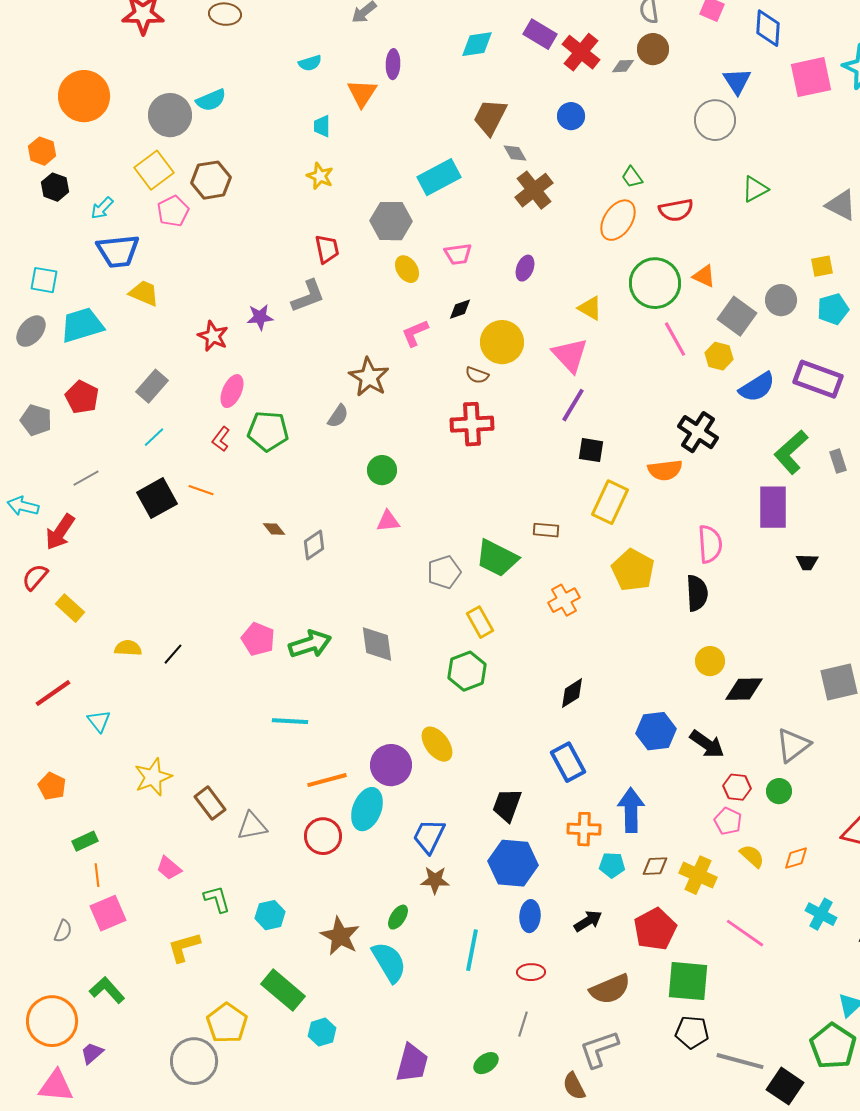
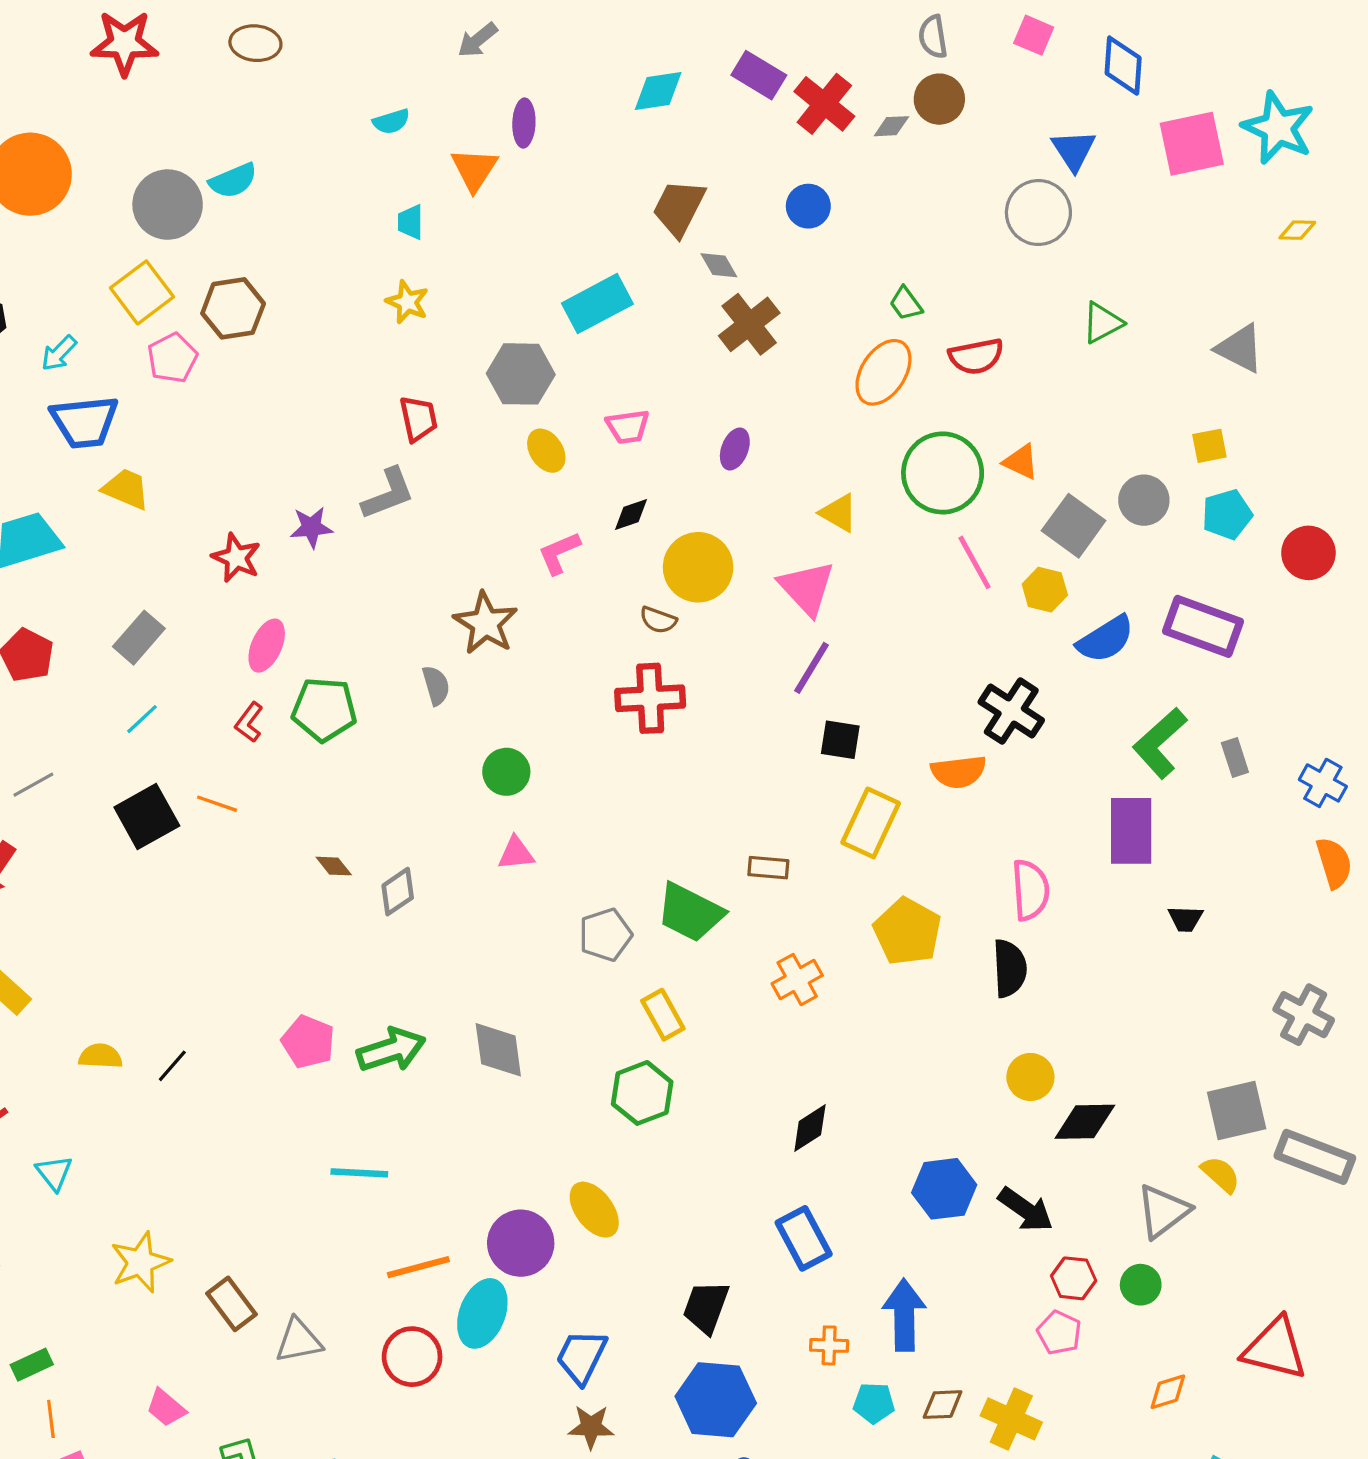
gray semicircle: (338, 416) -> (436, 685), turned -50
orange cross: (584, 829) -> (829, 1345), size x0.7
yellow semicircle: (752, 856) -> (1221, 1174), moved

